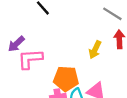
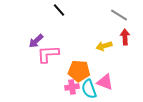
yellow arrow: (95, 50) -> (104, 46), turned 49

